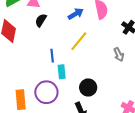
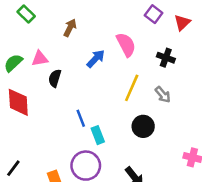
yellow line: (79, 41) -> (132, 88), moved
black circle: (88, 87) -> (143, 126), moved

